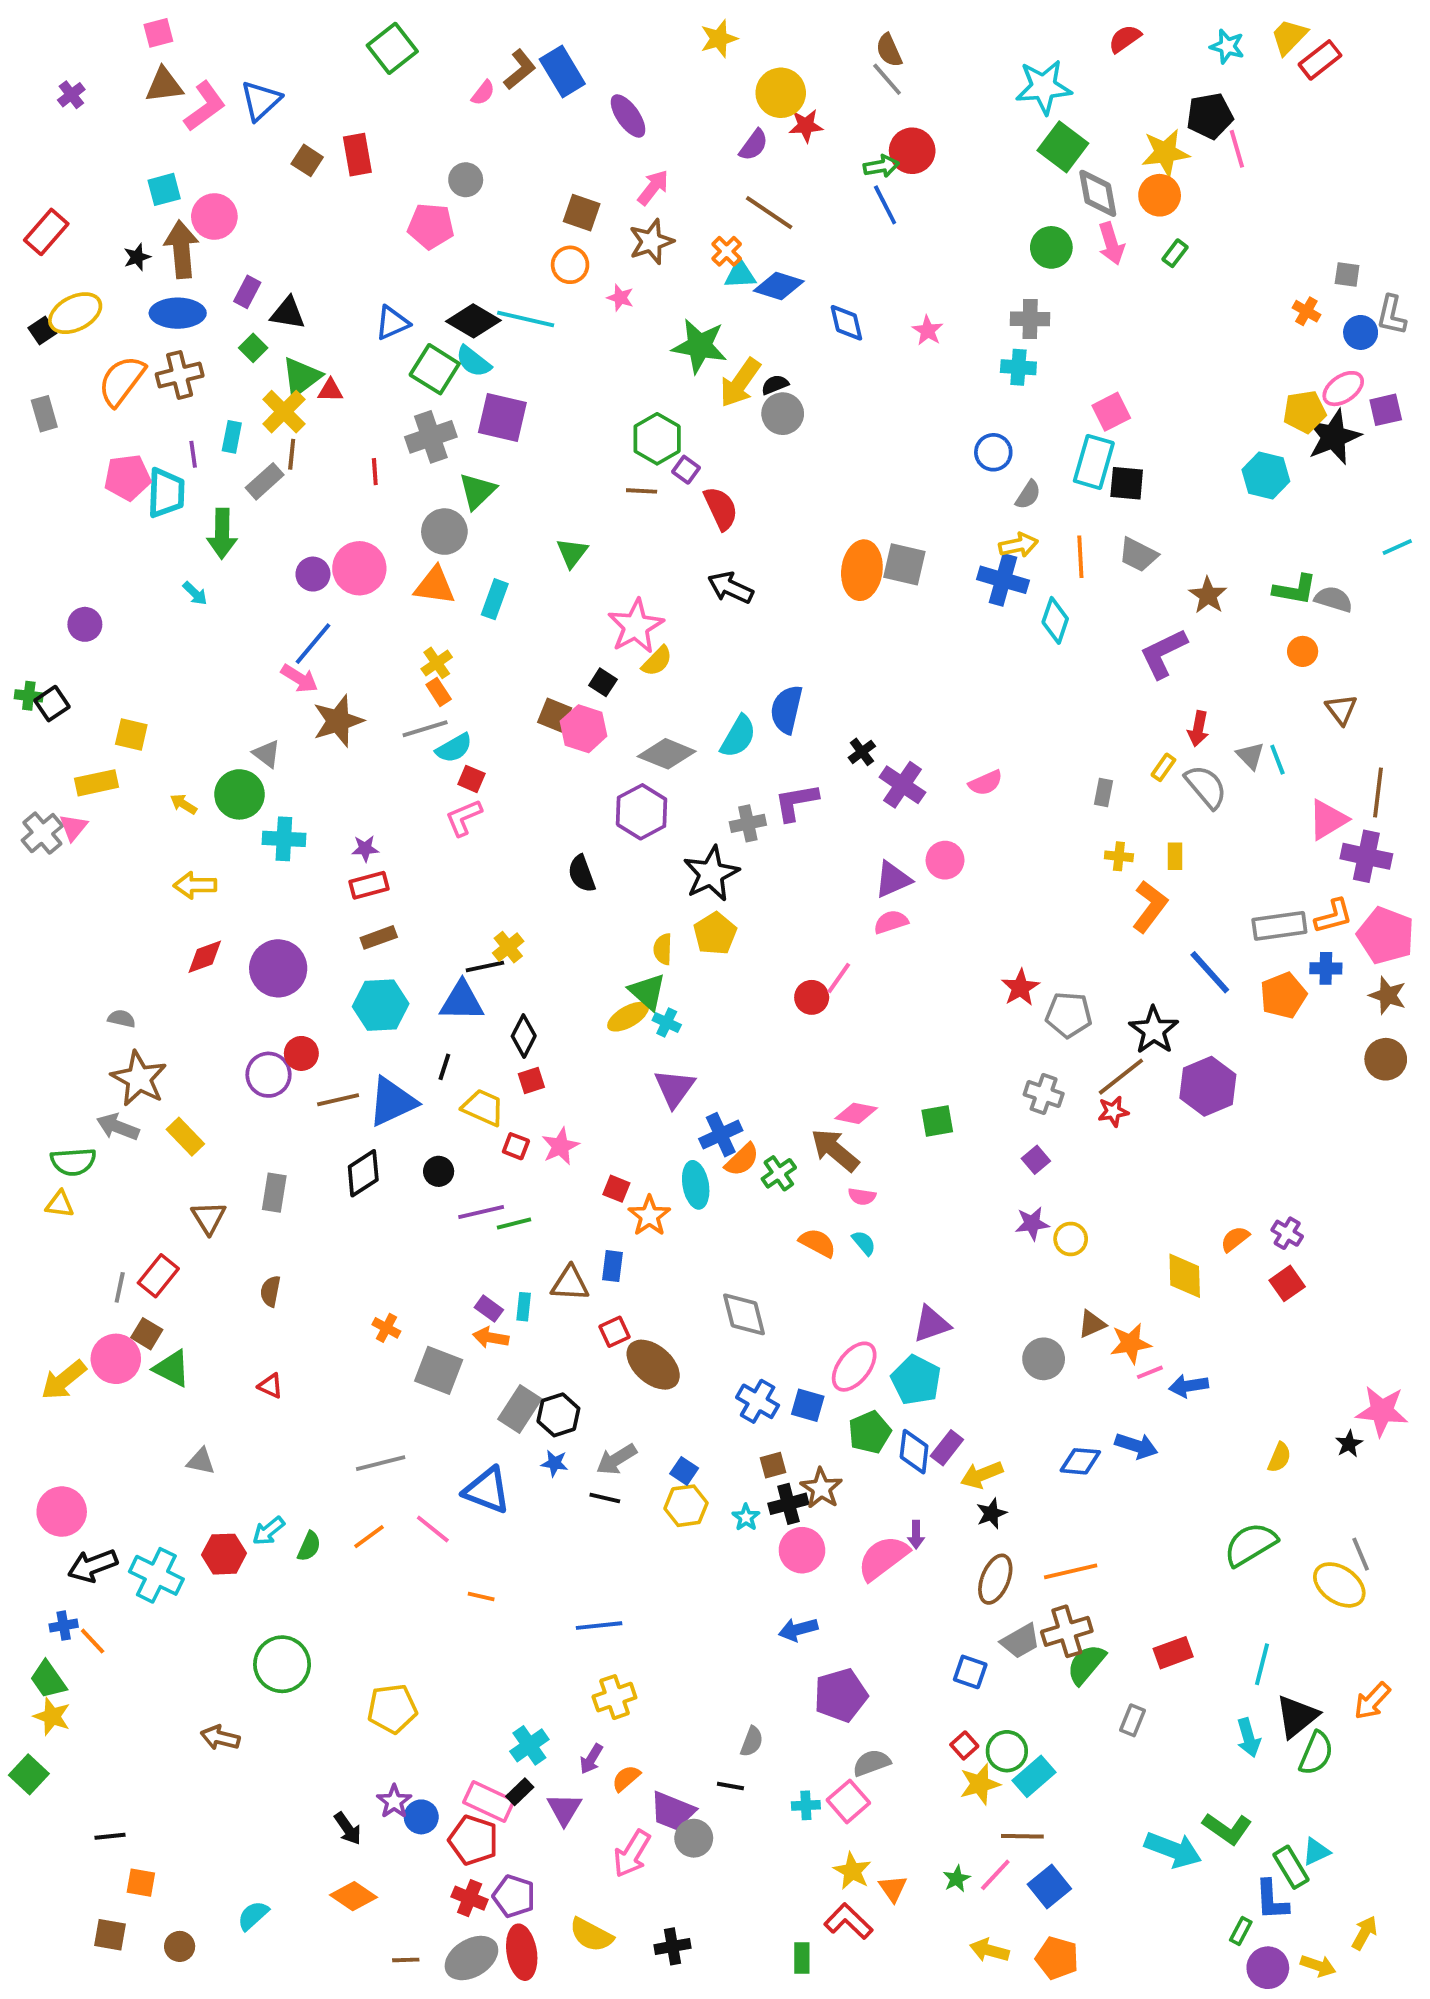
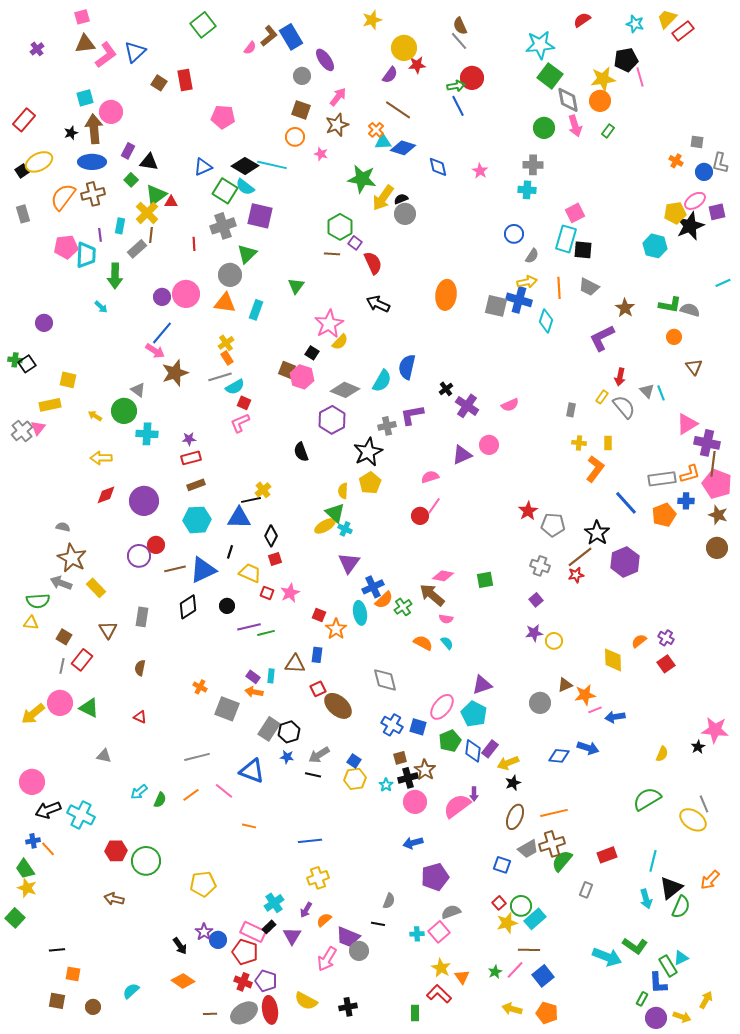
gray circle: (466, 180) -> (302, 76), moved
gray square: (904, 564) -> (496, 306), moved
brown line: (1378, 792) -> (713, 464), moved
pink semicircle: (891, 922) -> (430, 477), moved
brown square: (147, 1334) -> (64, 637), moved
red hexagon: (224, 1554) -> (116, 851), moved

